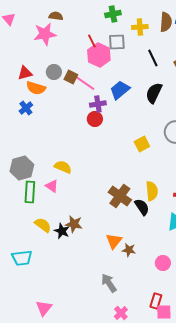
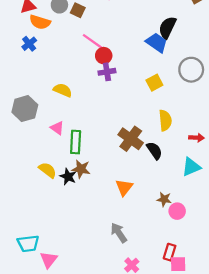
pink line: (85, 83) -> (93, 42), moved
blue trapezoid: (120, 90) -> (157, 43), moved, turned 75
purple cross: (98, 104) -> (107, 72), moved
yellow semicircle: (63, 167) -> (63, 90), moved
yellow semicircle: (152, 191) -> (165, 120), moved
green rectangle: (30, 192) -> (76, 142), moved
brown star: (129, 250) -> (164, 199), moved
cyan trapezoid: (22, 258) -> (28, 244), moved

